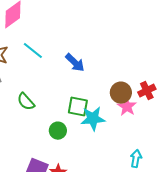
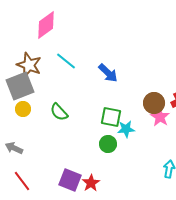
cyan star: (93, 119) -> (126, 129), size x0.7
green circle: (58, 131) -> (108, 144), moved

